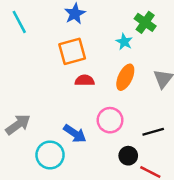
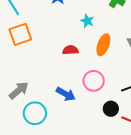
cyan star: (124, 42) -> (87, 21), moved
orange square: (72, 51) -> (20, 34), moved
cyan circle: (50, 155) -> (35, 113), moved

